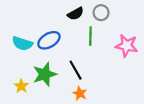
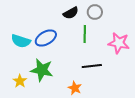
black line: (76, 70) -> (92, 66), moved, turned -66
green star: (45, 74) -> (42, 70), turned 30

